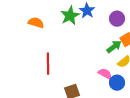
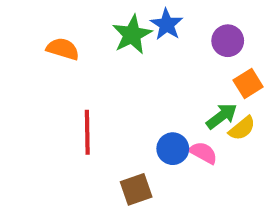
green arrow: (114, 47) -> (222, 116), moved
blue circle: (117, 83) -> (173, 149), moved

